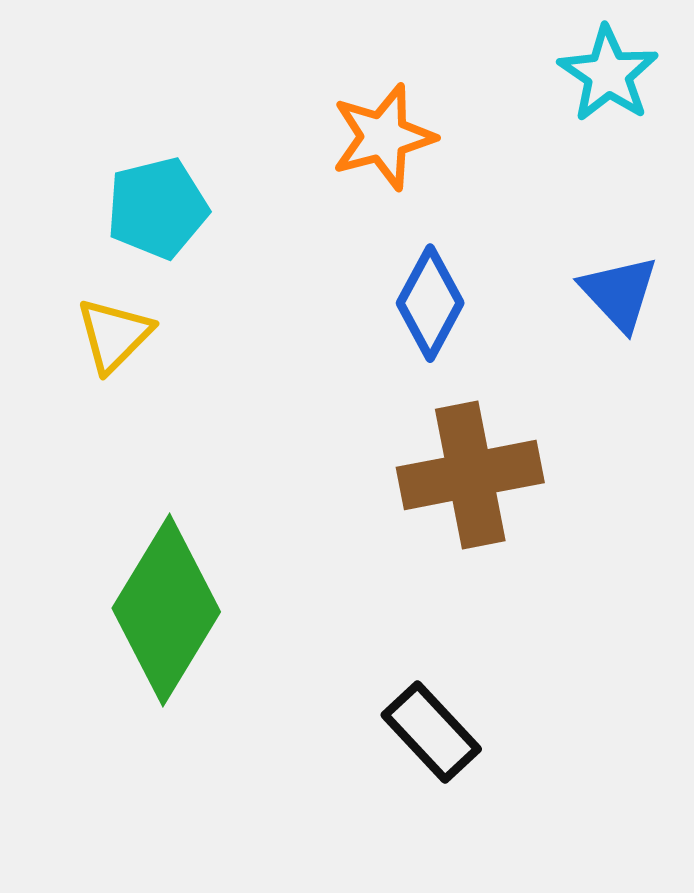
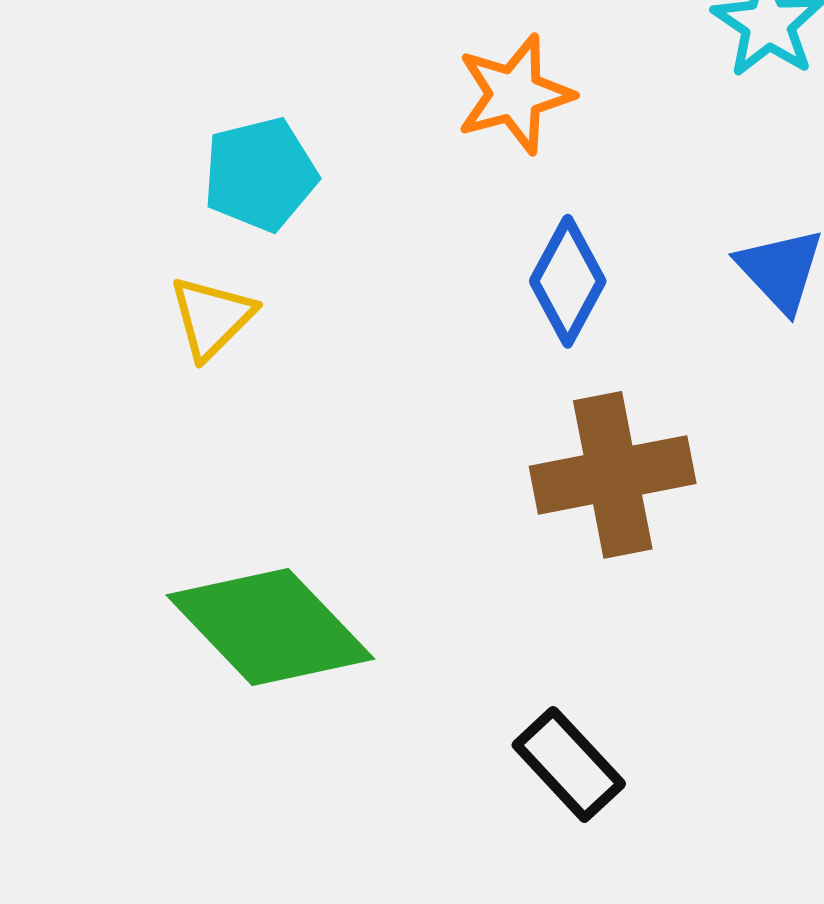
green diamond: (166, 610) -> (270, 627), turned -75

